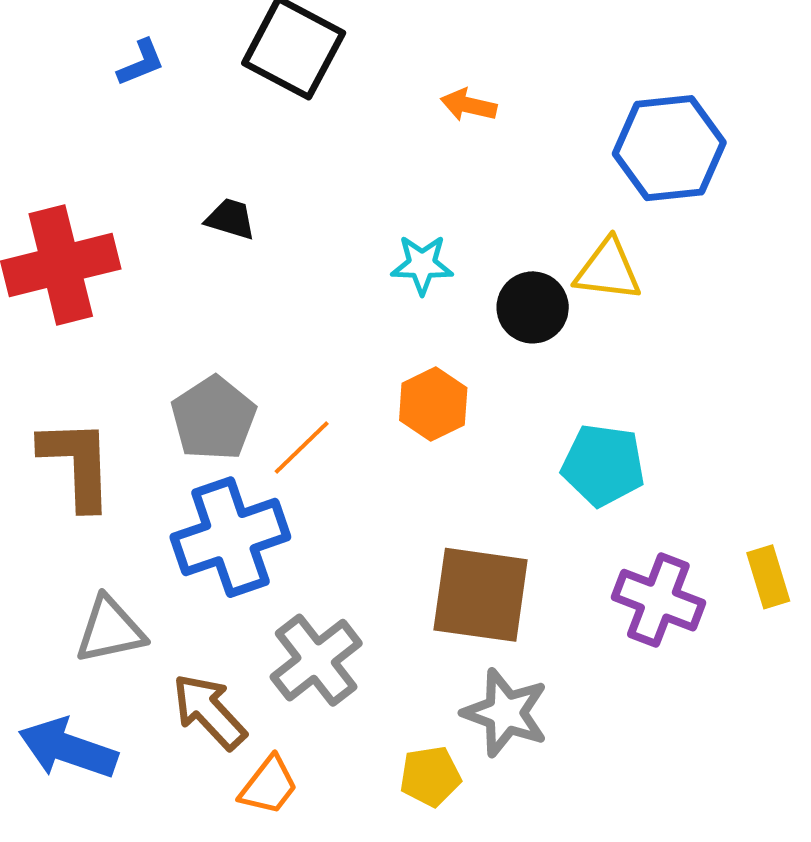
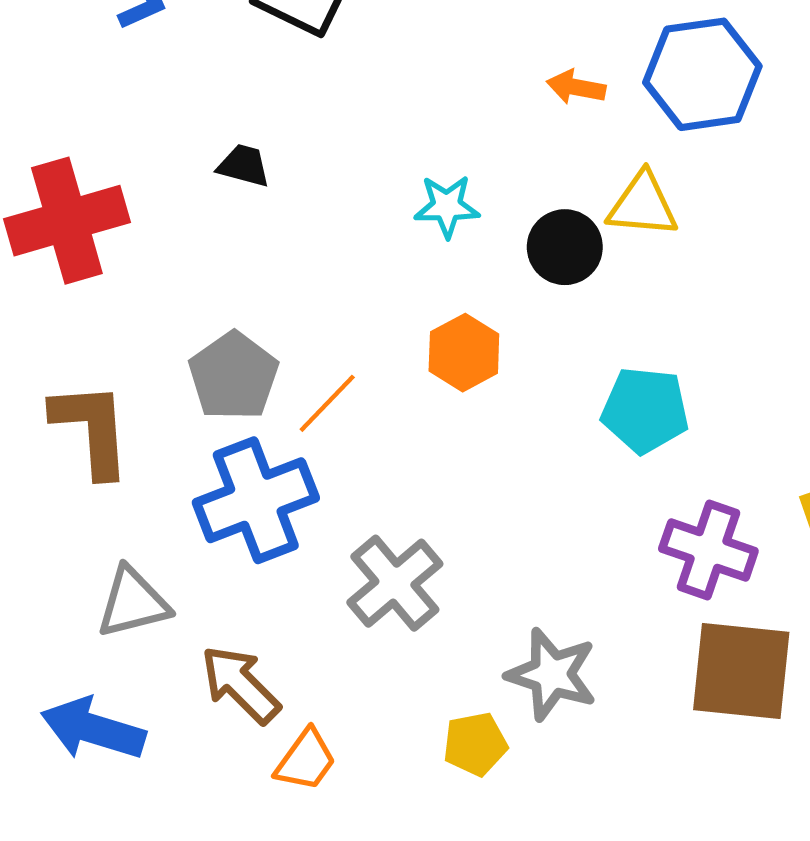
orange arrow: (469, 105) -> (576, 87), moved
brown square: (481, 595) -> (741, 671), moved
gray cross: (316, 660) -> (395, 583), moved

